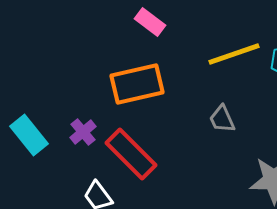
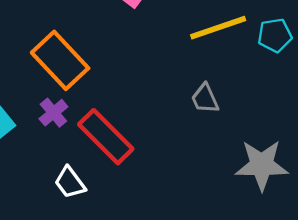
orange rectangle: (137, 84) -> (60, 60), moved, turned 60

